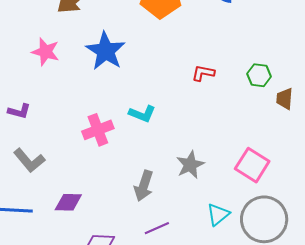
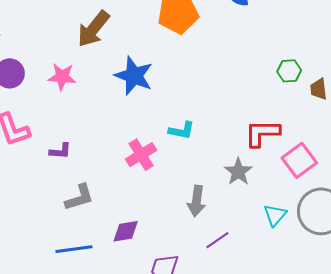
pink star: (45, 52) -> (62, 77), moved
red L-shape: (203, 73) -> (262, 133), moved, size x1.6
gray L-shape: (29, 160) -> (79, 198), turned -56
pink square: (252, 165) -> (299, 160), turned 32

